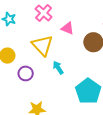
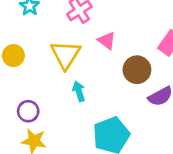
purple circle: (26, 73) -> (28, 111), moved

